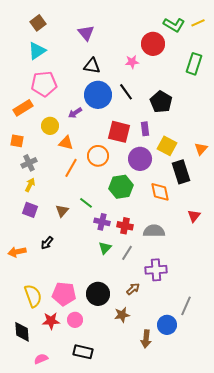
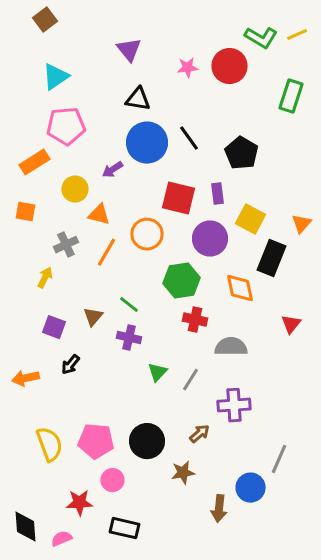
brown square: (38, 23) -> (45, 20), moved
pink star: (132, 62) -> (188, 68), moved
gray cross: (29, 163) -> (66, 245), moved
black rectangle: (181, 172) -> (272, 258), turned 40
purple square: (30, 210) -> (54, 327), moved
purple cross: (102, 222) -> (129, 338), moved
red cross: (125, 226) -> (195, 320), moved
red star: (51, 321) -> (79, 503), moved
black diamond: (22, 332) -> (25, 527), moved

